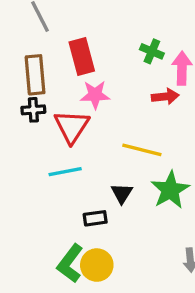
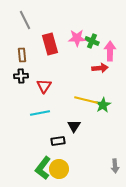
brown rectangle: (35, 75) -> (22, 55), size x0.6
pink star: (95, 95) -> (77, 38), moved
red triangle: (72, 127) -> (44, 86), size x0.7
green star: (170, 190) -> (103, 105), moved, size x0.7

